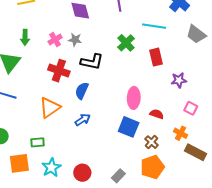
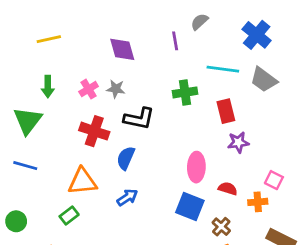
gray trapezoid: (196, 34) -> (264, 80), moved
green cross: (126, 43) -> (185, 92), turned 36
purple star: (179, 80) -> (238, 142), moved
orange triangle: (50, 107) -> (82, 181), turned 30
orange cross: (181, 133) -> (258, 202), moved, turned -32
green rectangle: (37, 142) -> (69, 215), moved, turned -32

